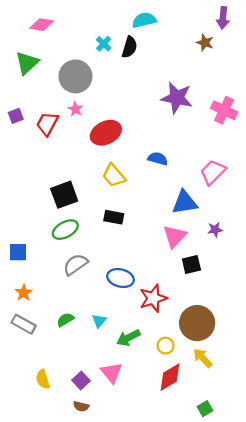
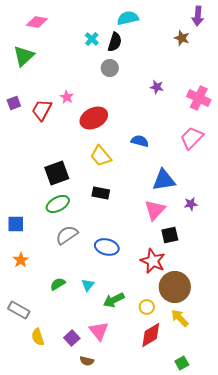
gray circle: (75, 76) -> (110, 68), moved, size x0.6
purple star: (177, 98) -> (157, 87), size x0.5
pink trapezoid: (213, 172) -> (192, 138), moved
red star: (153, 298) -> (153, 261), moved, turned -30
gray rectangle: (24, 324) -> (19, 310), moved
brown semicircle: (81, 406) -> (87, 361), moved

